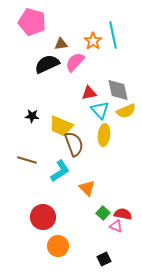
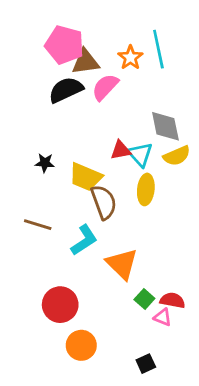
pink pentagon: (32, 22) -> (64, 45), moved
brown triangle: (61, 44) -> (85, 62), size x1.5
red triangle: (89, 93) -> (121, 150), moved
orange triangle: (87, 188) -> (122, 264), size x1.4

